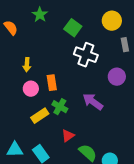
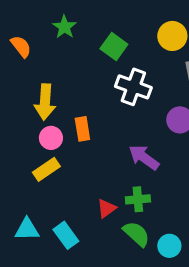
yellow arrow: (27, 65) -> (45, 102), size x1.6
green cross: (60, 107) -> (138, 199), moved, turned -35
yellow rectangle: (40, 116) -> (46, 169), moved

